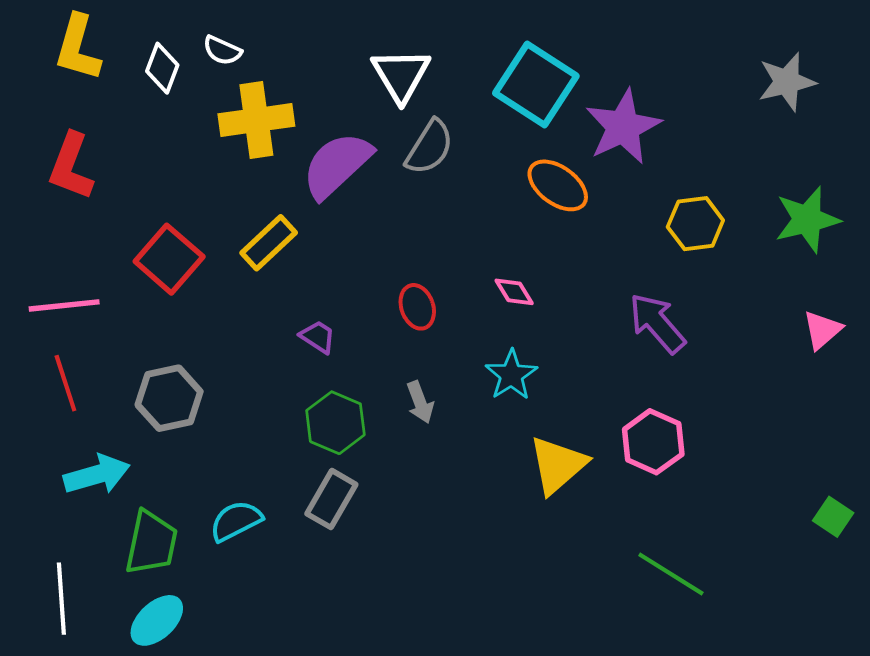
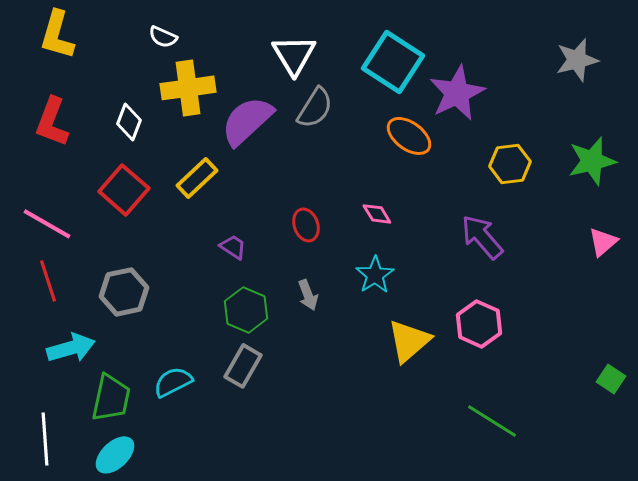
white diamond: (162, 68) -> (129, 122), moved
pink line: (64, 305) -> (47, 224), turned 36

